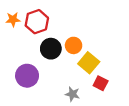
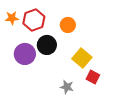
orange circle: (74, 45) -> (68, 25), moved
purple circle: (27, 76) -> (25, 54), moved

